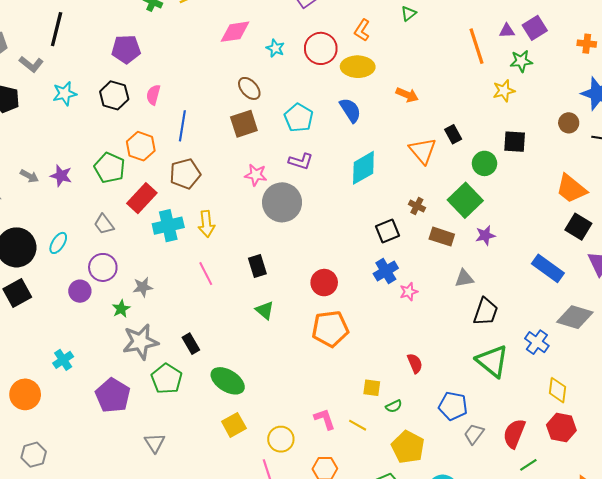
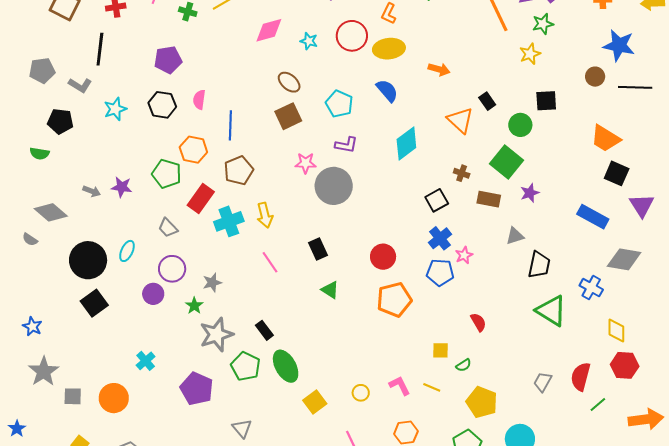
green ellipse: (228, 381) -> (286, 366), moved, turned 36
blue pentagon: (453, 406) -> (440, 272), moved
yellow circle: (281, 439) -> (361, 393), moved, size x0.7

